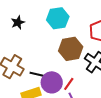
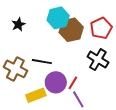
brown hexagon: (71, 49) -> (71, 30), moved
black line: (39, 75) -> (42, 62), moved

